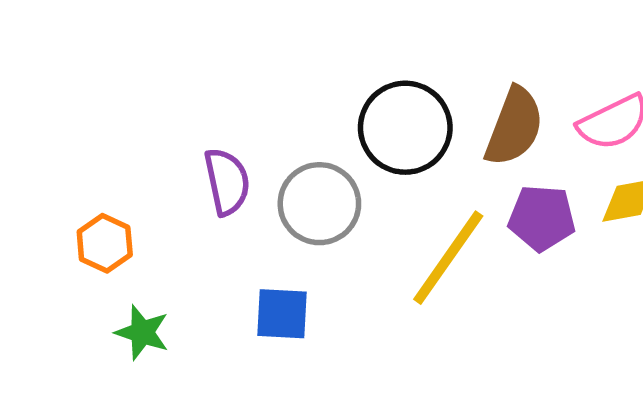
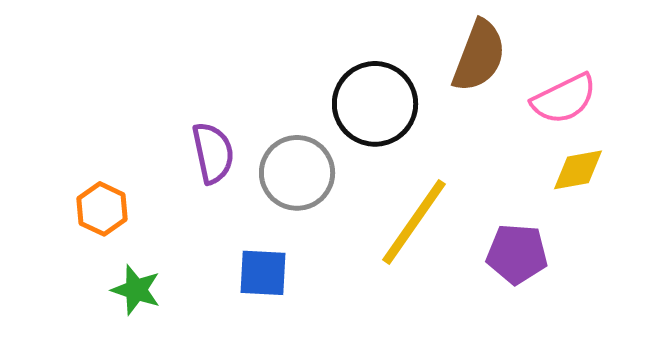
brown semicircle: (514, 127) -> (479, 56), moved
purple pentagon: (542, 218) -> (517, 254), moved

